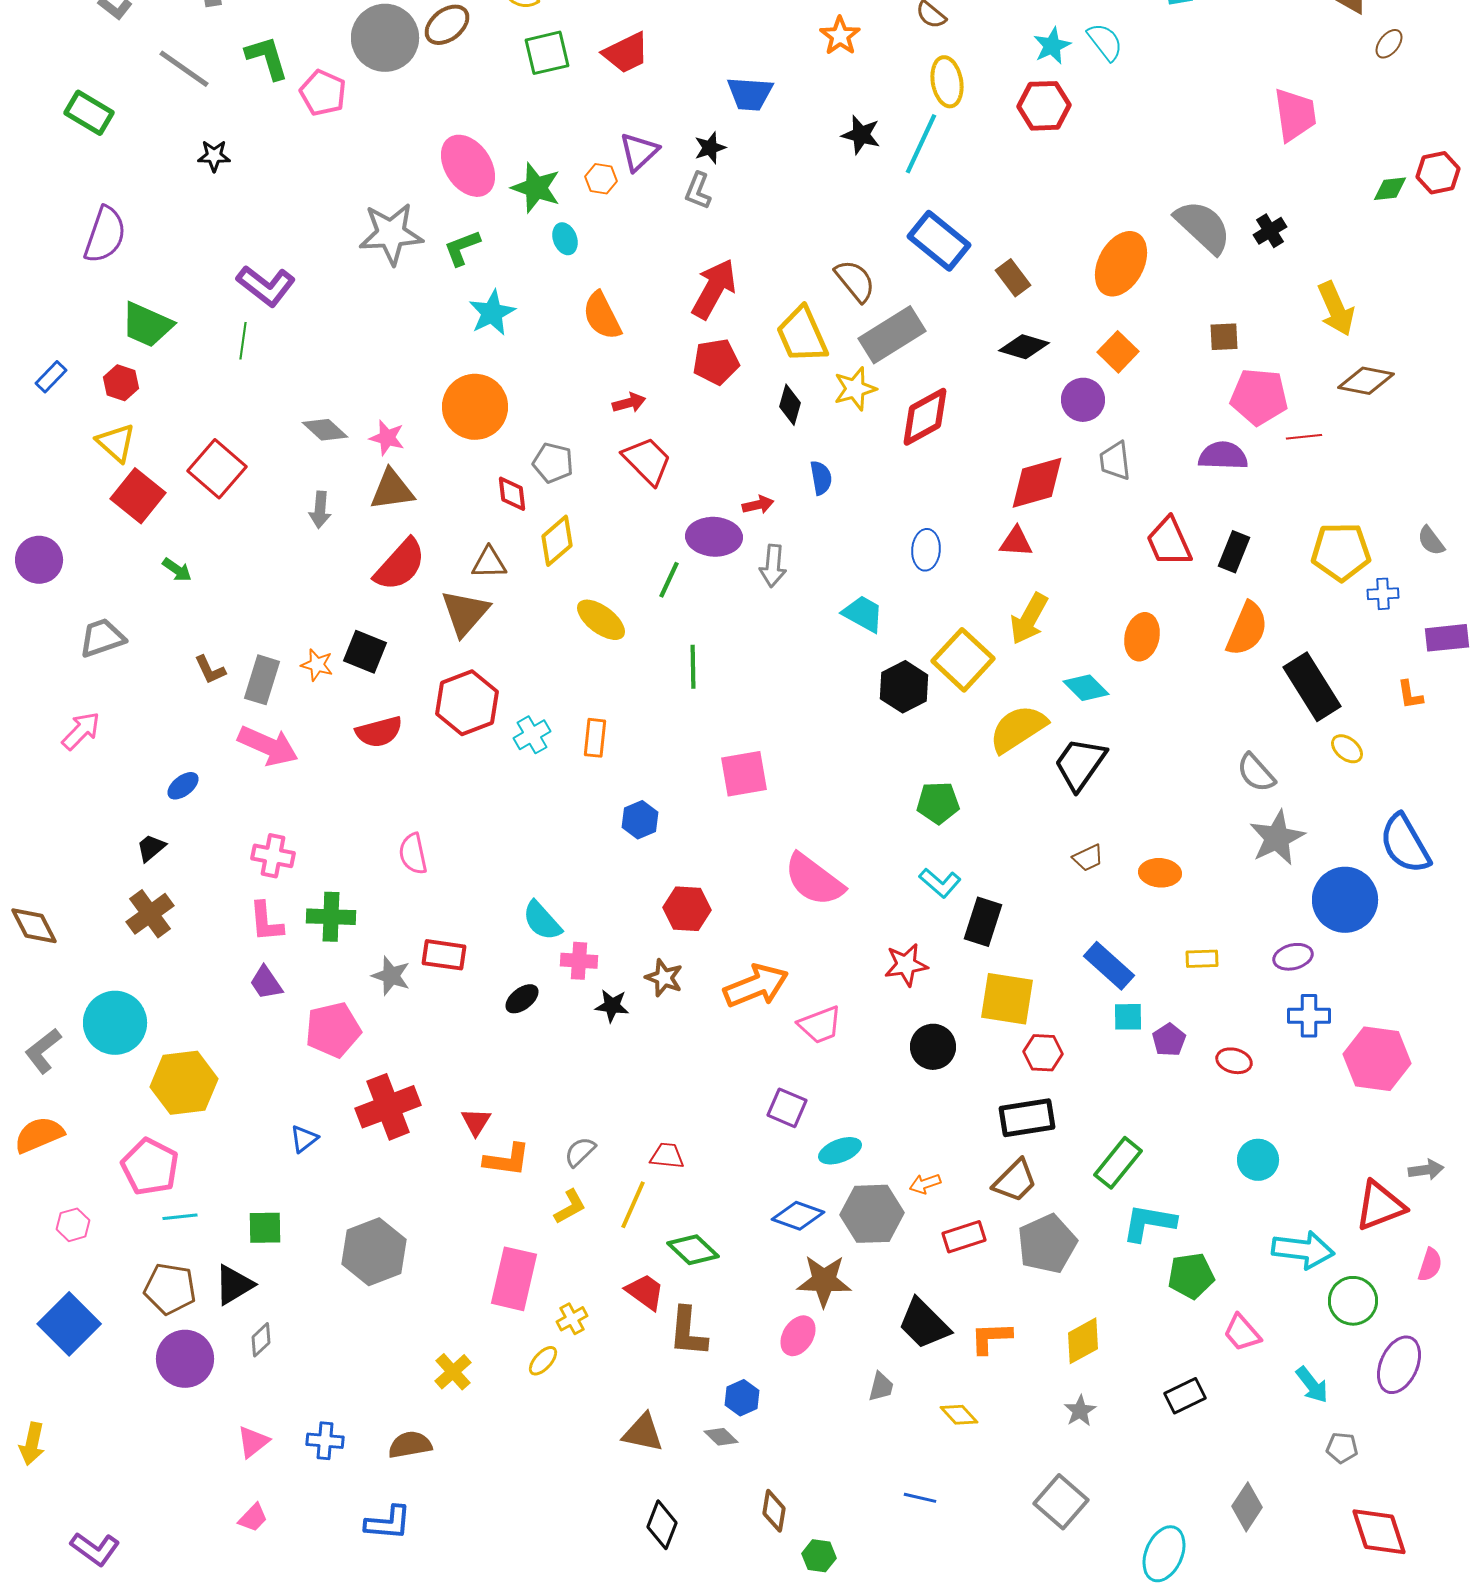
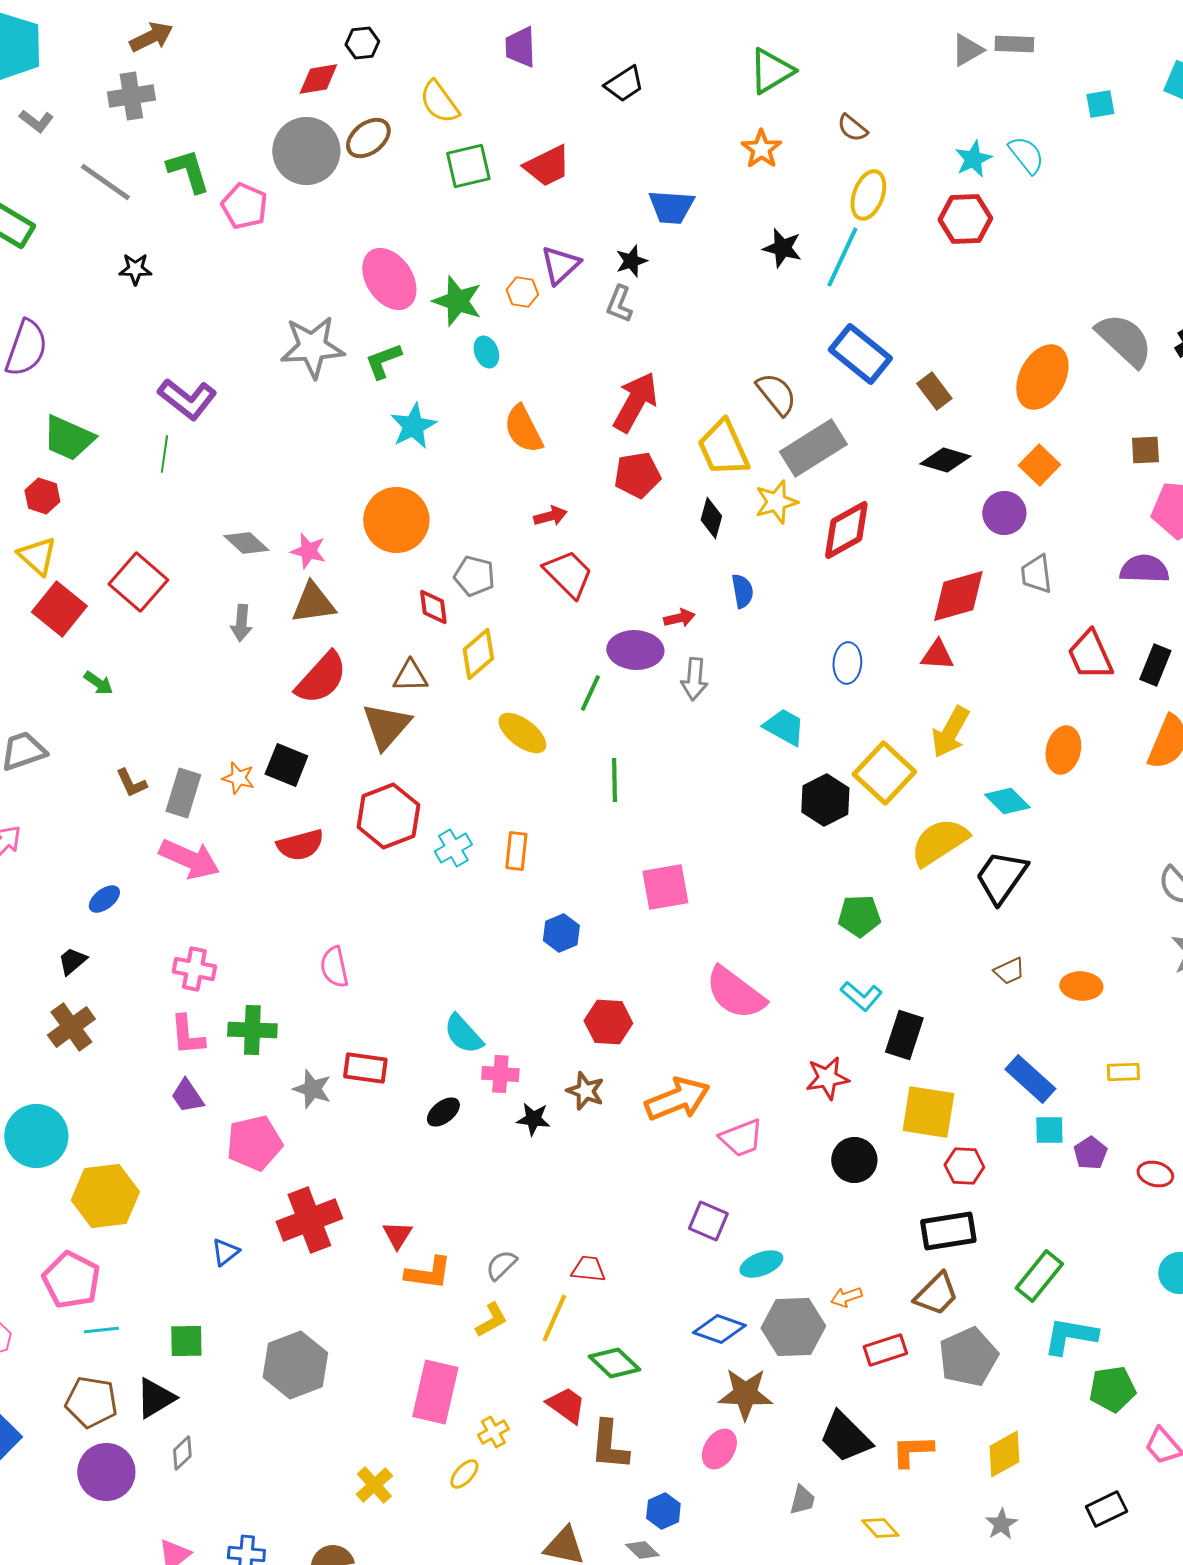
yellow ellipse: (947, 82) -> (868, 195), turned 30

